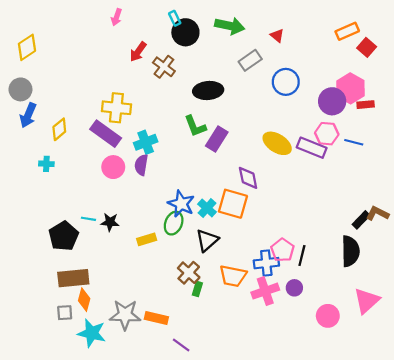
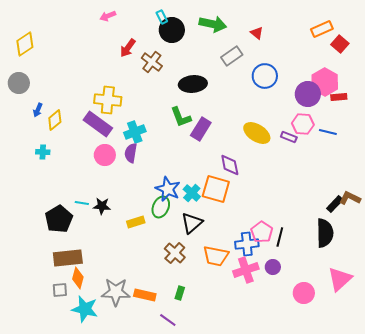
pink arrow: (116, 17) -> (108, 16), turned 49
blue arrow: (28, 115) -> (38, 110), moved, size x0.6
purple rectangle: (312, 148) -> (289, 137), size x0.6
green rectangle: (197, 289) -> (180, 293), moved

